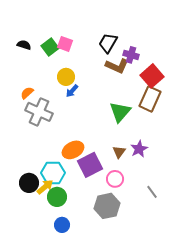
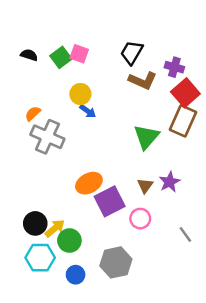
purple cross: (131, 55) -> (174, 67), moved
blue arrow: (72, 91) -> (88, 111), turned -96
cyan hexagon: (53, 173) -> (40, 258), moved
gray hexagon: (107, 206) -> (116, 262), moved

